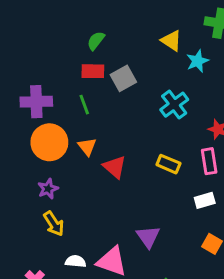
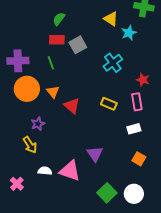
purple star: (48, 189) -> (38, 124), moved

